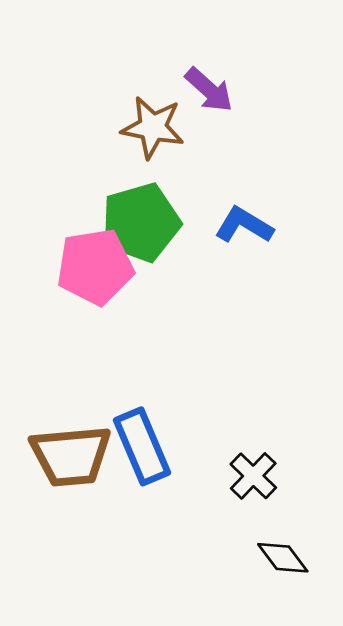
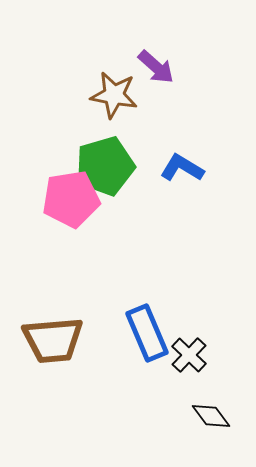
blue rectangle: (142, 446) -> (147, 333), moved

